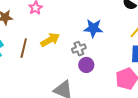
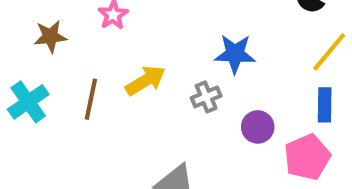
purple circle: (86, 65) -> (258, 127), moved

